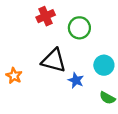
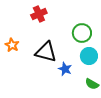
green circle: (79, 28) -> (82, 33), moved
orange star: (14, 76) -> (12, 45), moved

